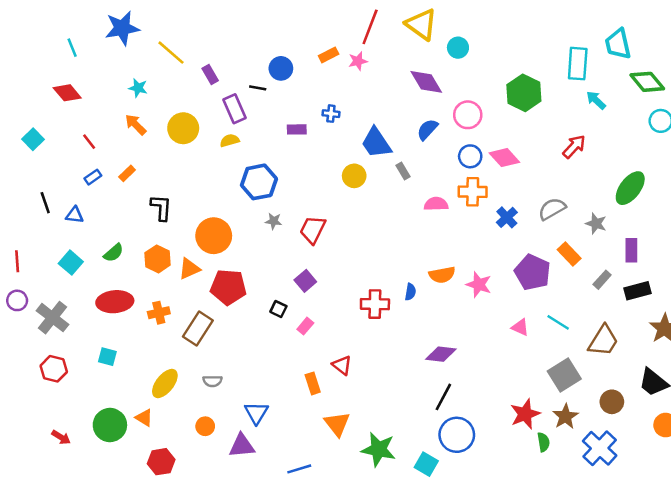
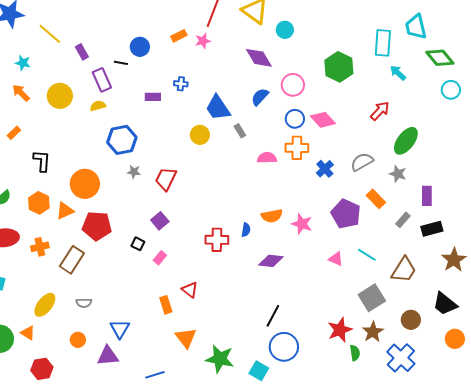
green ellipse: (630, 188) -> (406, 141), moved
purple diamond: (441, 354) -> (271, 261), moved

